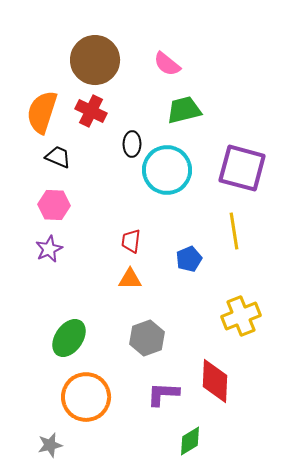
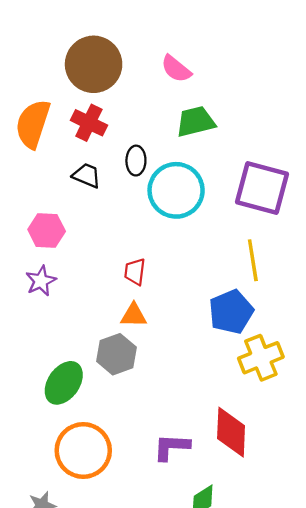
black trapezoid: (58, 157) -> (87, 175), moved
blue pentagon: (189, 259) -> (231, 312), moved, size x1.5
gray hexagon: (147, 338) -> (116, 354), moved

